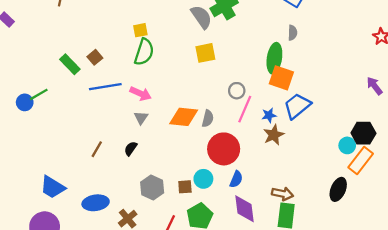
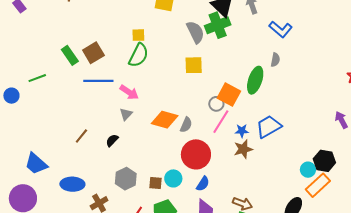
brown square: (95, 57) -> (93, 53), size x1.5
orange square: (281, 78) -> (229, 95), moved
blue circle: (25, 102) -> (11, 96), moved

